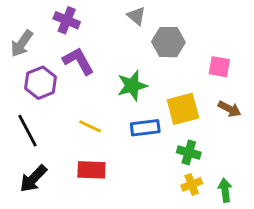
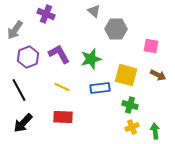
purple L-shape: (78, 61) -> (59, 54), moved
yellow square: (183, 109) -> (126, 75), turned 30

